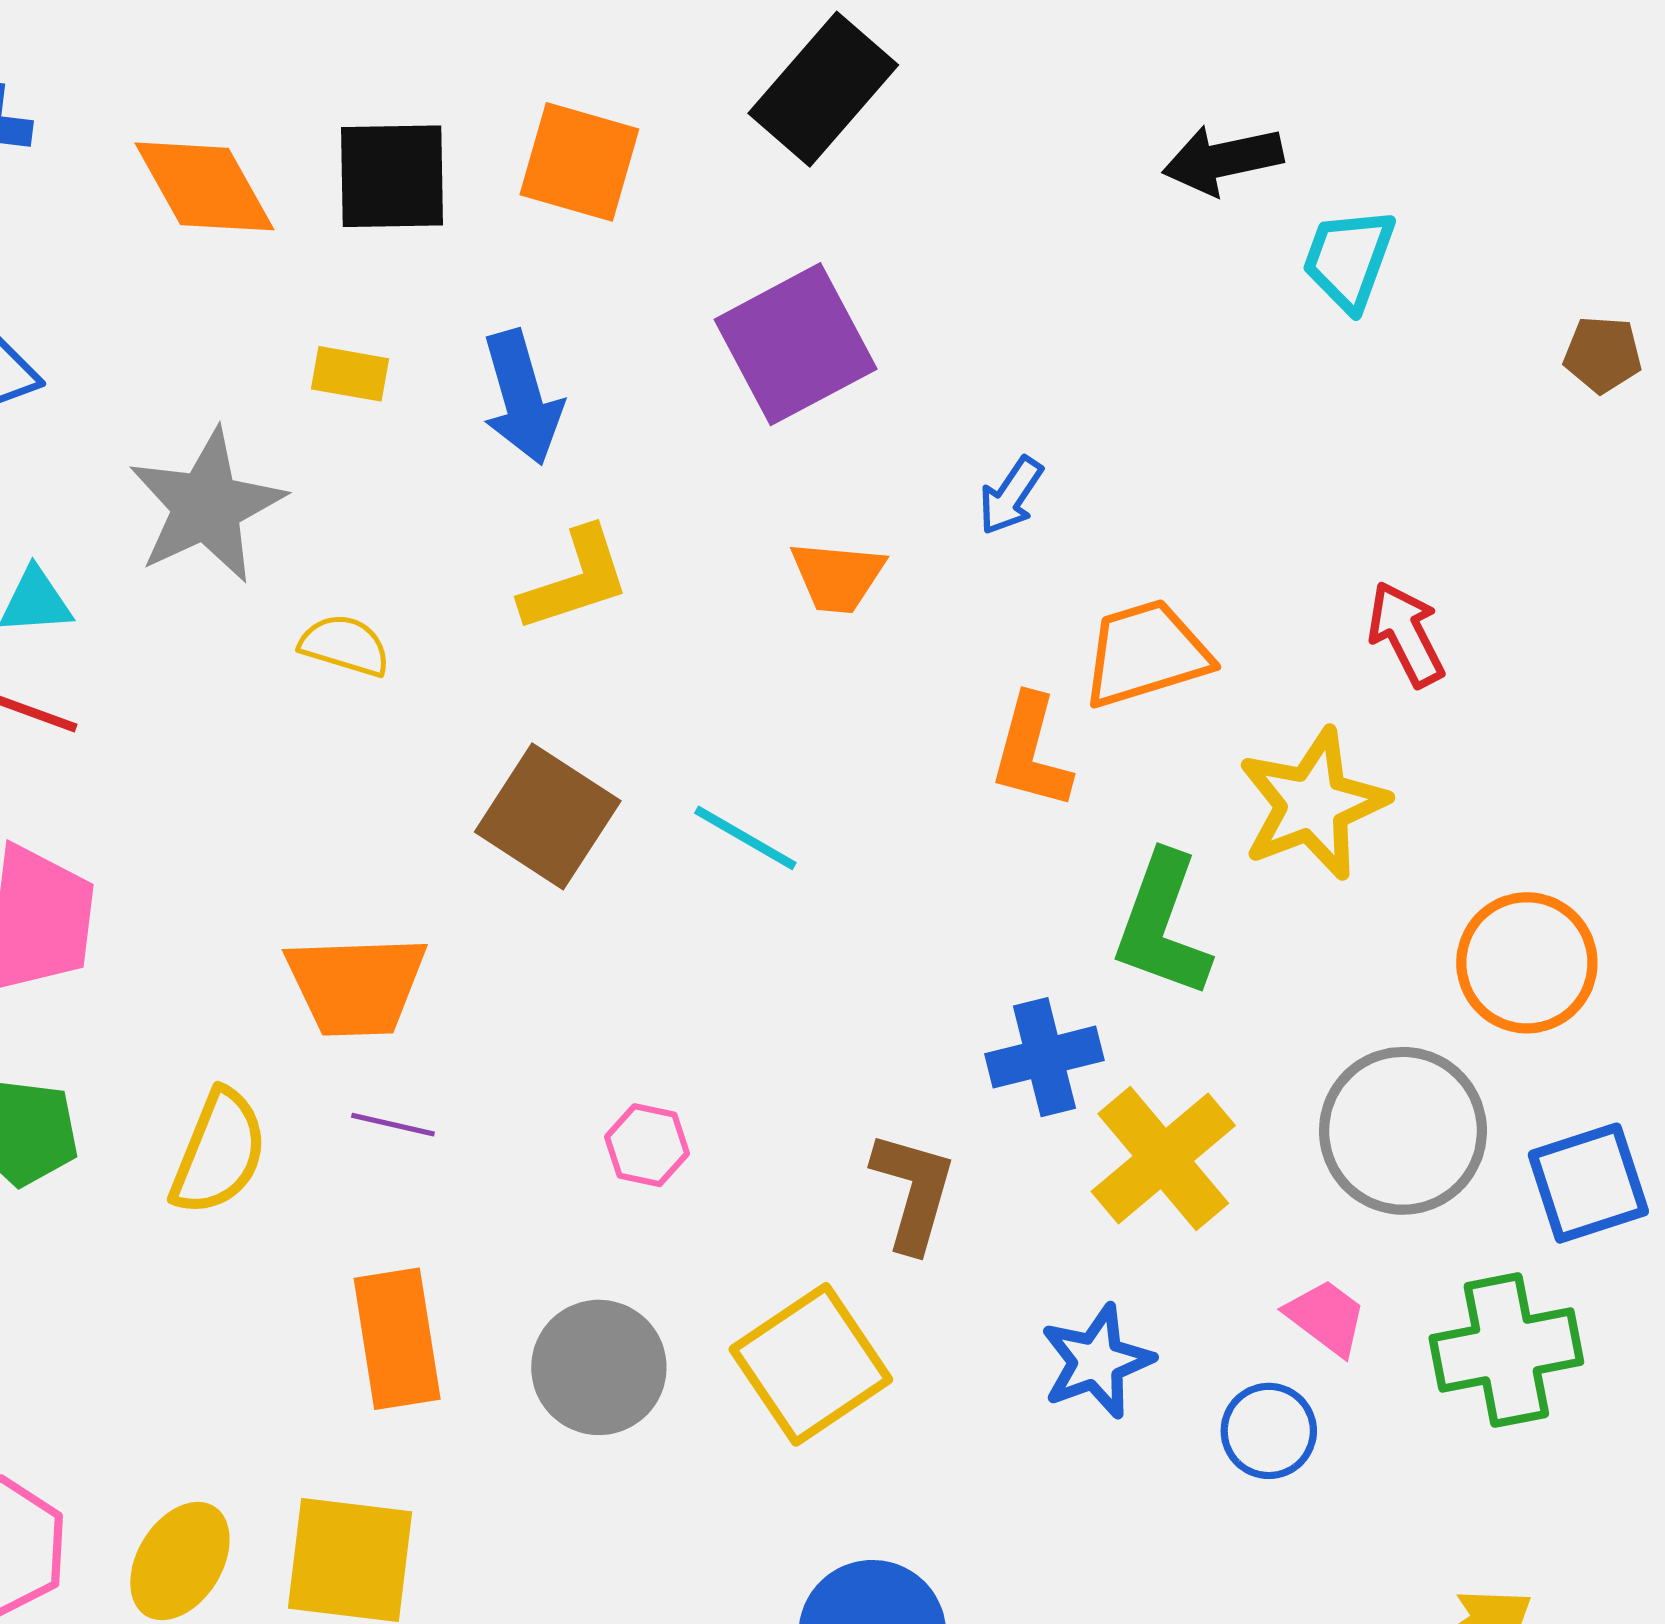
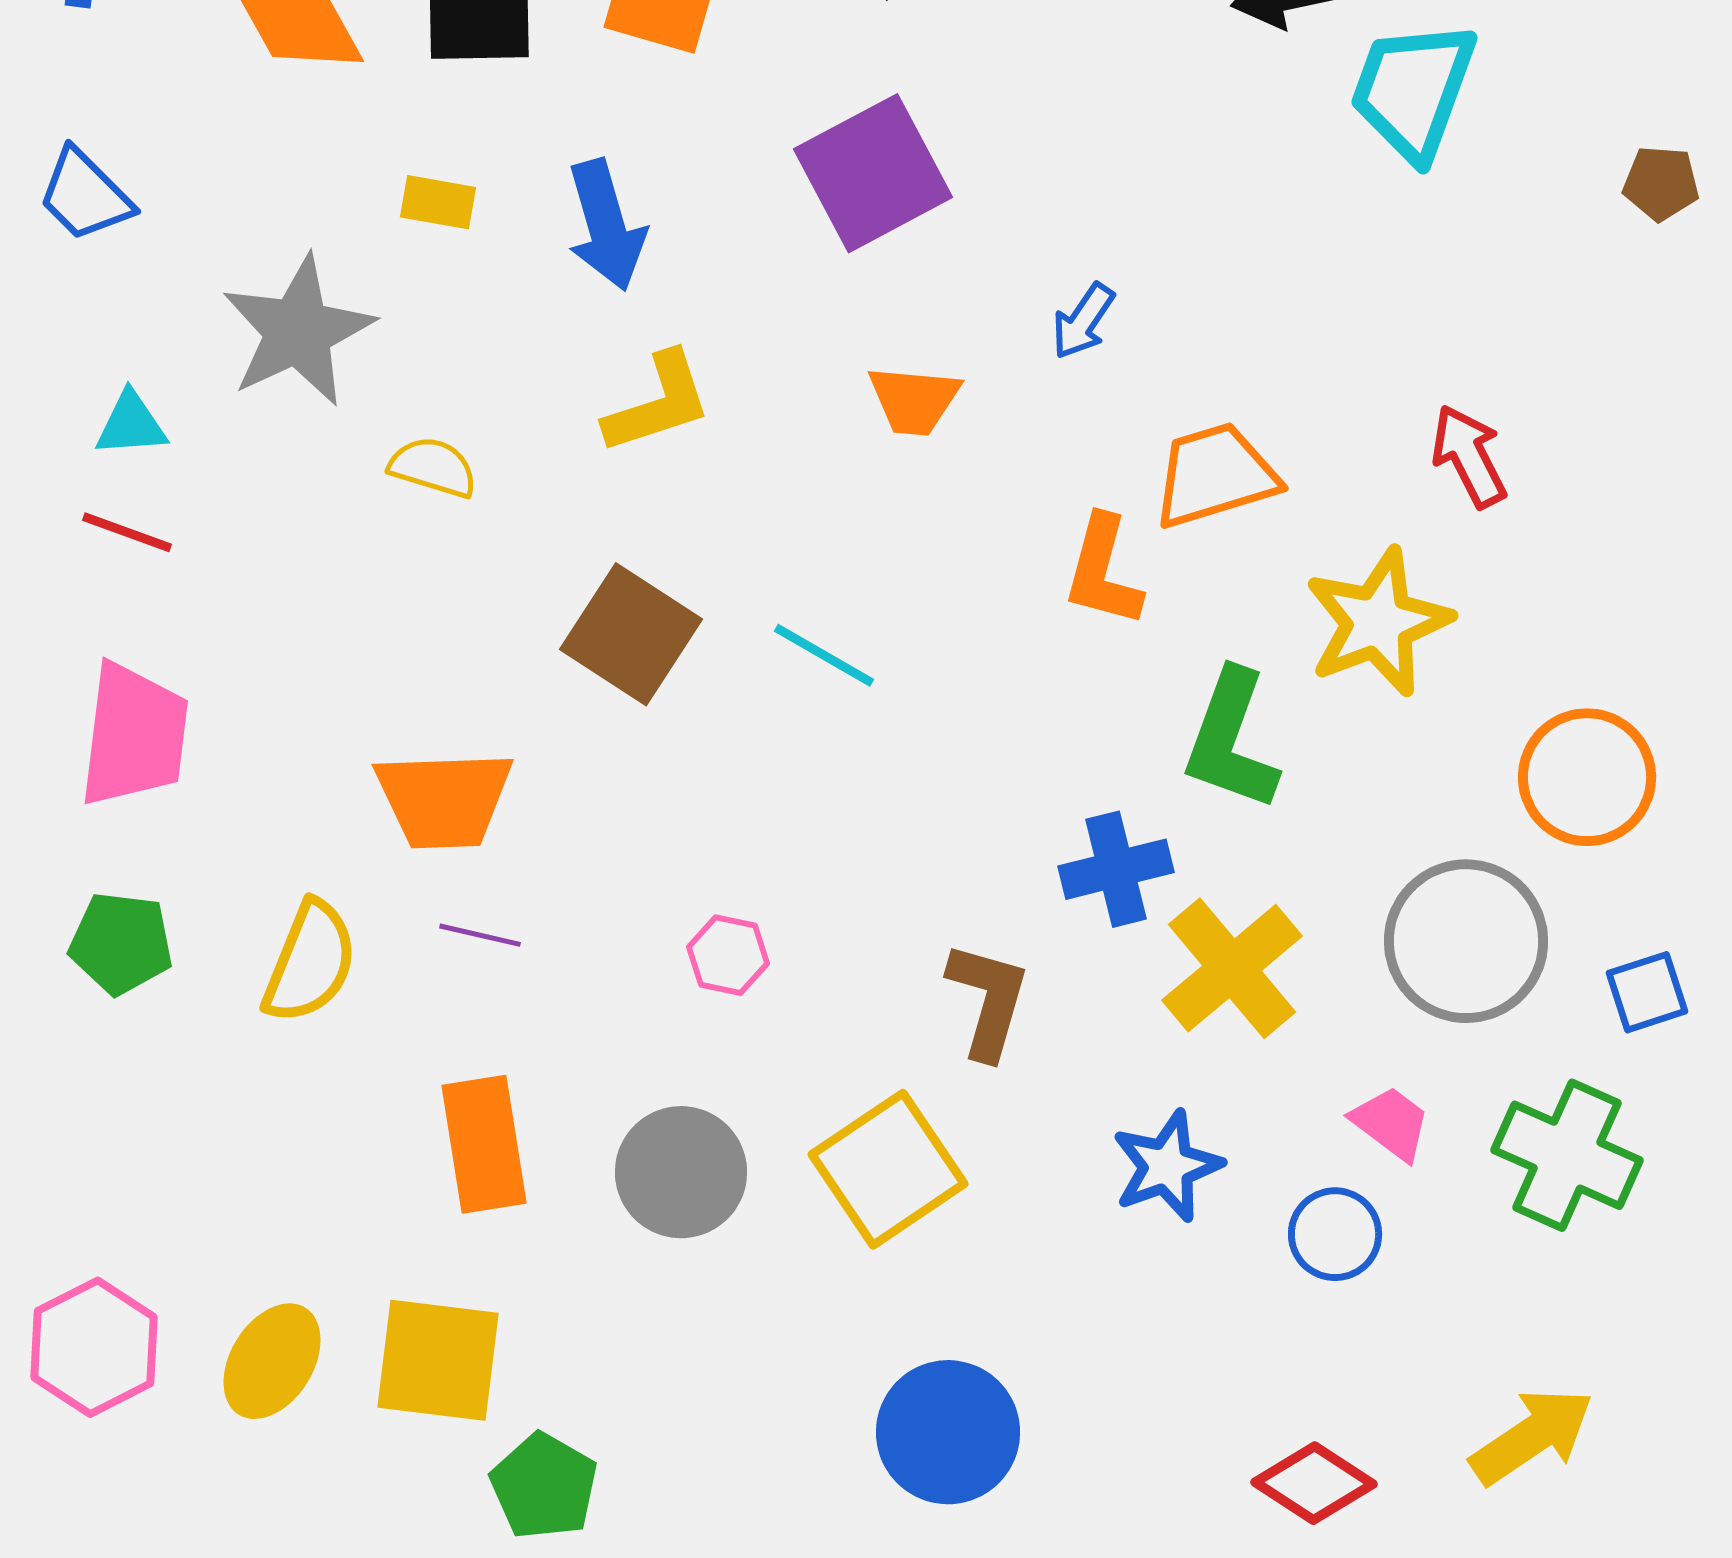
cyan trapezoid: (1349, 259) -> (1413, 90), size x1.4
blue square: (1588, 1183) -> (1647, 992), size x0.7
green cross: (1506, 1350) -> (1567, 1155), turned 35

